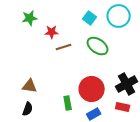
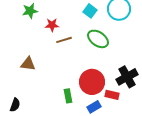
brown triangle: (30, 86) -> (28, 64), moved
red rectangle: (123, 107) -> (112, 95), moved
black semicircle: (28, 109) -> (15, 105), moved

